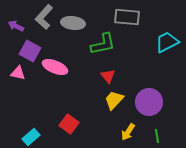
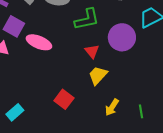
purple circle: (149, 102) -> (122, 37), moved
red square: (69, 124) -> (64, 99), moved

